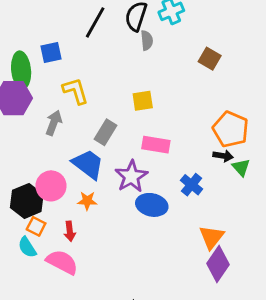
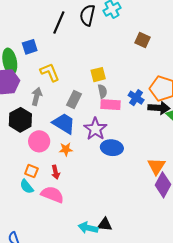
gray semicircle: (147, 40) -> (102, 91), moved
black arrow: (223, 156) -> (159, 108), size x1.5
blue cross: (192, 185) -> (136, 98), moved
black hexagon: (27, 201) -> (20, 120), moved

